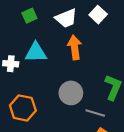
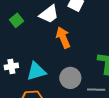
cyan triangle: (36, 52) -> (36, 71), moved

